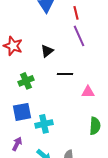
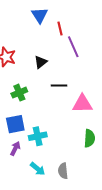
red line: (76, 13) -> (60, 28), moved
pink triangle: (88, 92) -> (82, 104), size x1.5
purple arrow: (17, 144) -> (15, 148), moved

